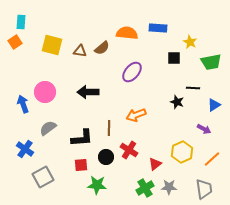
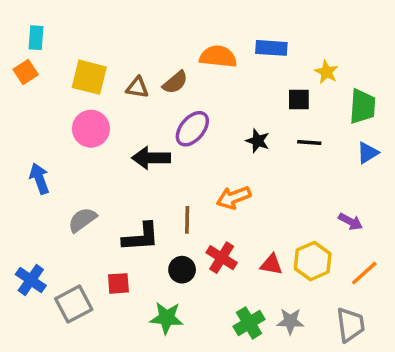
green trapezoid: (211, 62) -> (362, 106), turned -75
purple ellipse: (132, 72) -> (192, 129), moved
black line: (193, 88) -> (309, 142), moved
pink circle: (45, 92) -> (91, 129), moved
black star: (177, 102) -> (258, 141), moved
blue triangle: (214, 105) -> (368, 153), moved
blue cross: (25, 149) -> (31, 280), moved
red triangle: (155, 164) -> (271, 265), moved, turned 48
red square: (81, 165) -> (118, 283), moved

